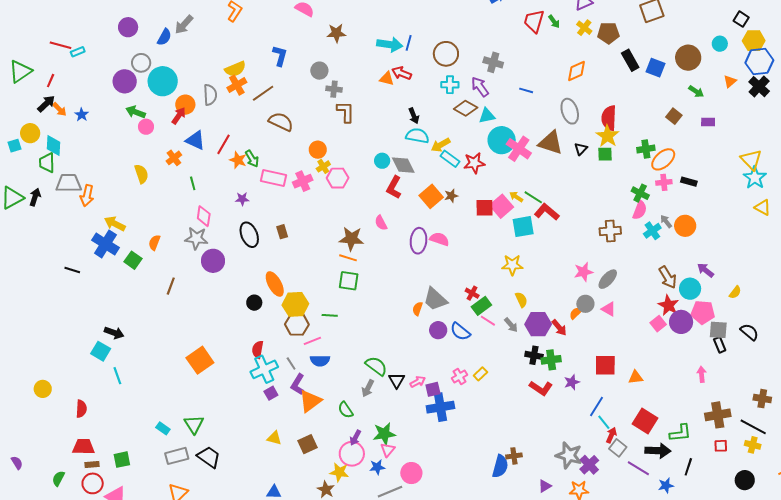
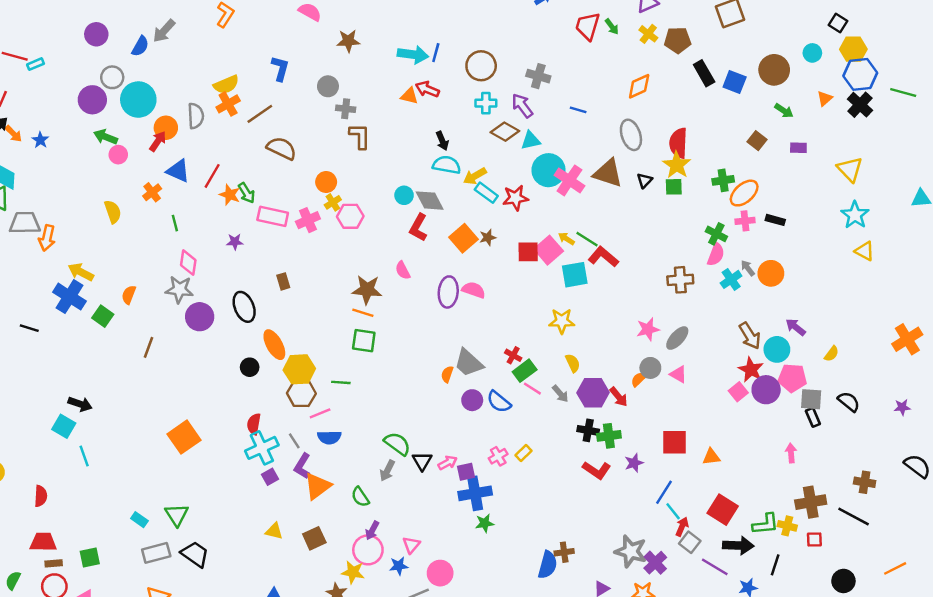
yellow triangle: (751, 160) -> (850, 169), moved
black ellipse: (249, 235) -> (244, 307), moved
green star: (384, 434) -> (485, 523), moved, size x0.7
yellow cross: (753, 445) -> (787, 526), moved

